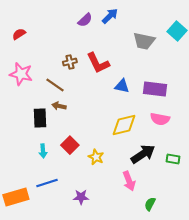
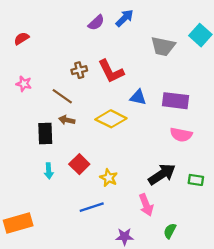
pink star: (21, 74) -> (24, 84), size x0.6
yellow diamond: (124, 125) -> (111, 119), moved, turned 40
blue line: (47, 183) -> (92, 207), moved
purple star: (81, 197) -> (125, 237), moved

